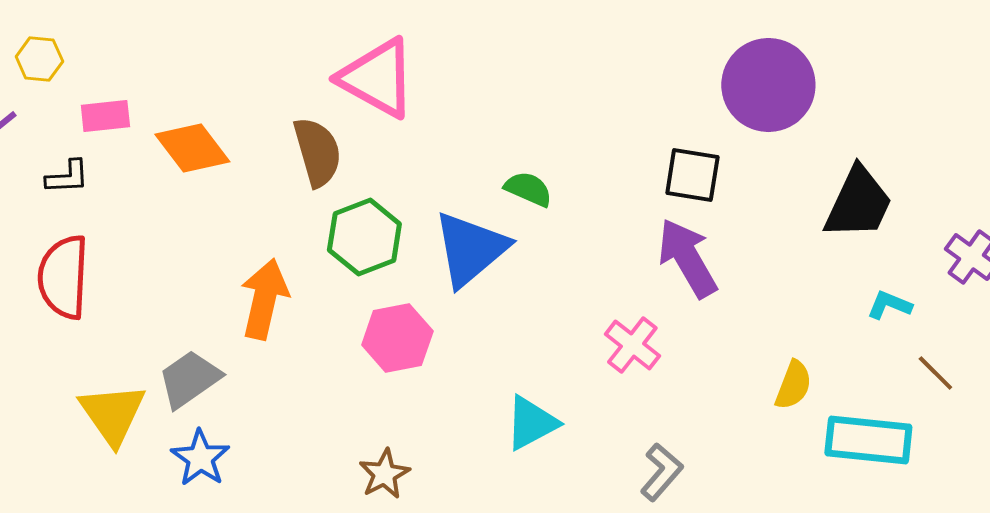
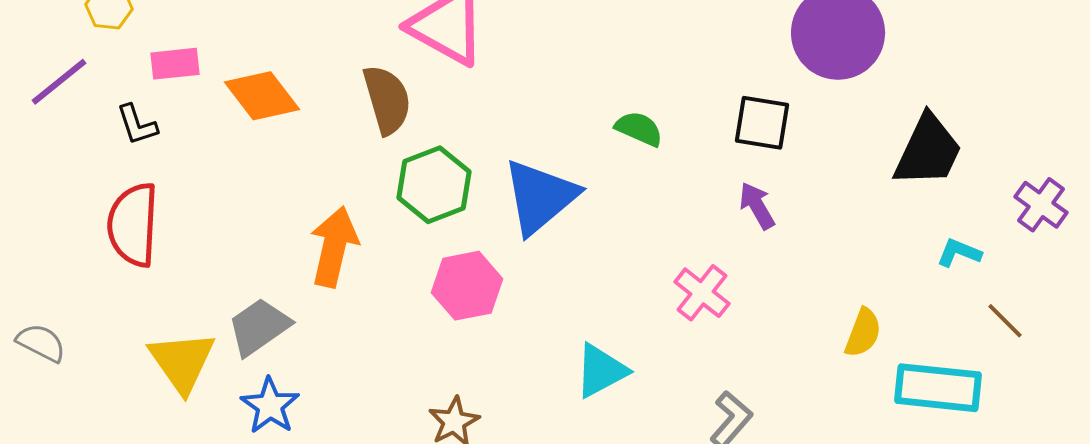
black L-shape: (67, 177) -> (137, 125), turned 75
green semicircle: (528, 189) -> (639, 129), moved
purple arrow: (687, 258) -> (757, 206), size x0.6

